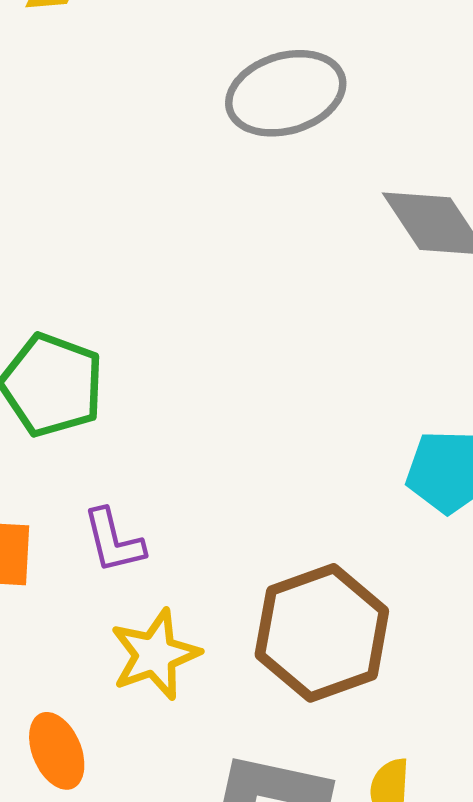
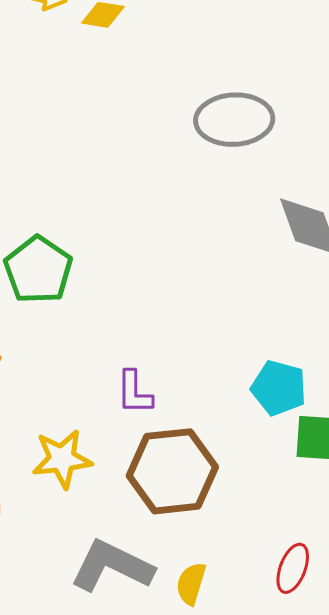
purple L-shape: (114, 541) -> (134, 392), moved

